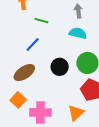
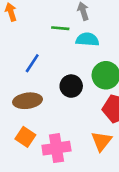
green line: (41, 21) -> (60, 28), moved
brown ellipse: (24, 73) -> (28, 101), turned 35

